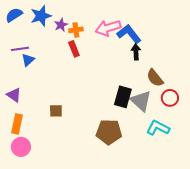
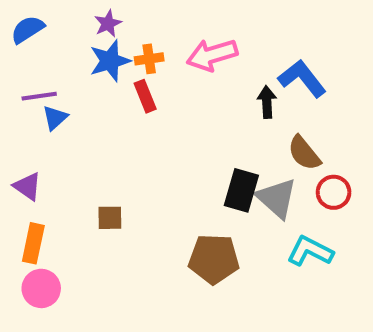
blue star: (41, 16) -> (110, 61), moved
purple star: (61, 25) -> (108, 24), moved
blue L-shape: (129, 34) -> (302, 78), moved

